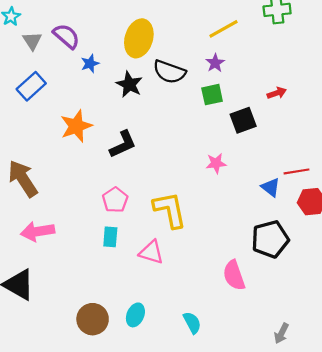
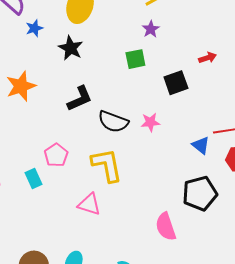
black semicircle: (169, 72) -> (113, 122), moved
green square: (212, 95) -> (135, 59), moved
black L-shape: (123, 144) -> (80, 99), moved
cyan rectangle: (110, 237) -> (34, 179), moved, turned -30

